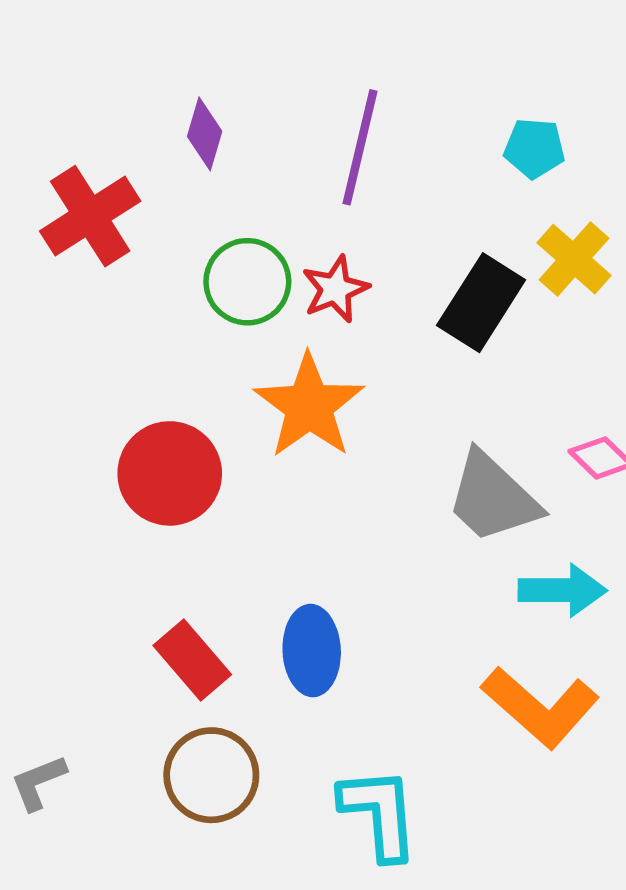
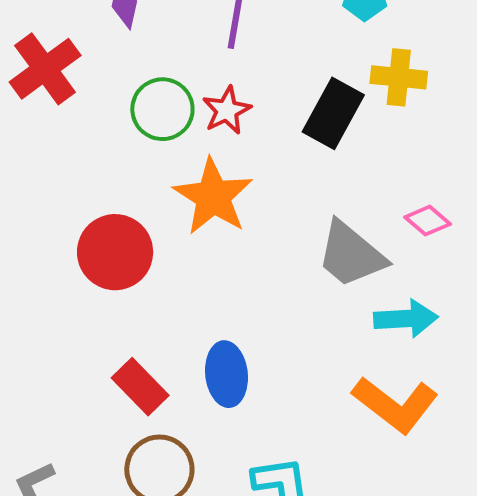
yellow cross: (574, 259) -> (399, 77), turned -32

